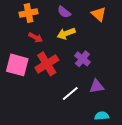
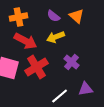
orange triangle: (99, 14) -> (77, 16), moved
red arrow: (36, 37) -> (26, 41), size x1.6

